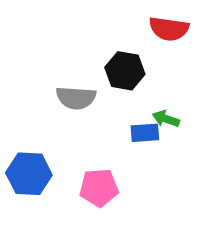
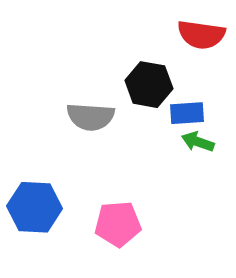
blue rectangle: (145, 133) -> (187, 113), moved

